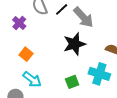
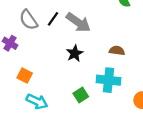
black star: (74, 44) -> (75, 53), size x0.7

